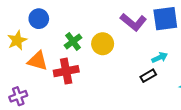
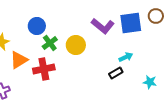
blue circle: (39, 19) -> (37, 26), moved
orange triangle: (38, 61) -> (19, 60), turned -48

